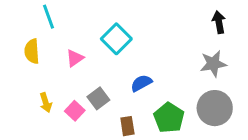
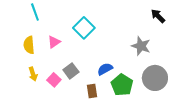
black arrow: (219, 22) -> (158, 16), turned -35
yellow semicircle: (32, 51) -> (29, 45), moved
gray star: (213, 64) -> (141, 46), moved, turned 30
blue semicircle: (141, 83) -> (105, 69), moved

